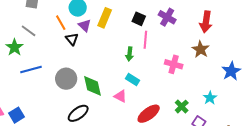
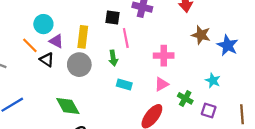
yellow rectangle: (105, 18) -> (83, 37), moved
brown star: (201, 49) -> (201, 35), moved
gray circle: (66, 79) -> (79, 65), moved
green diamond: (92, 86) -> (68, 106), moved
pink triangle: (120, 96) -> (161, 84), moved, turned -40

